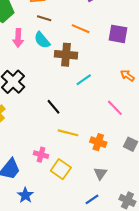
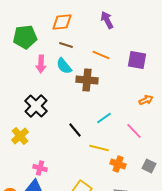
orange arrow: (127, 76) -> (146, 100), turned 120
cyan line: (84, 80) -> (104, 118), moved
yellow line: (68, 133) -> (99, 148), moved
pink cross: (41, 155) -> (40, 168), moved

